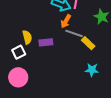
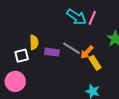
orange arrow: (66, 21) -> (87, 52), moved
gray line: (74, 33) -> (71, 48), moved

